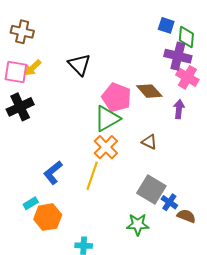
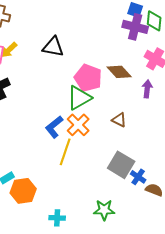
purple cross: (178, 56) -> (135, 27), moved
black triangle: (79, 65) -> (53, 47), turned -35
blue L-shape: (53, 173) -> (54, 127), moved
green star: (138, 224) -> (104, 210), moved

